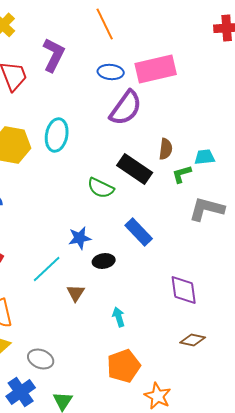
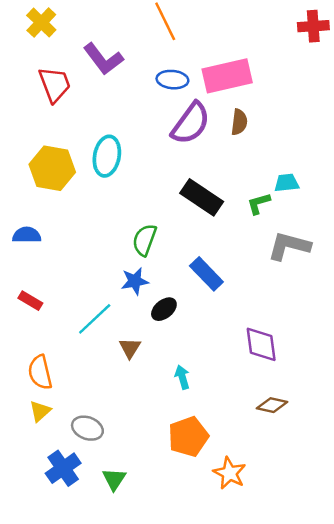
purple L-shape: (54, 55) -> (103, 59), turned 116
brown semicircle: (166, 149) -> (239, 122), moved
green semicircle: (101, 188) -> (145, 240), moved, turned 84
black ellipse: (104, 261) -> (164, 309), turned -30

